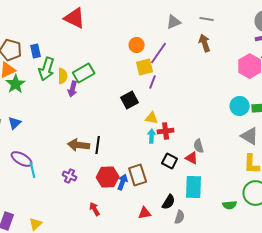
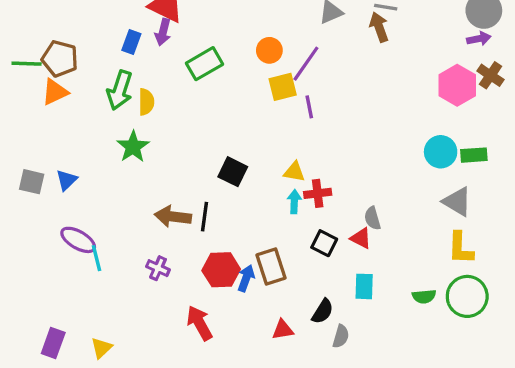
brown arrow: (205, 43) -> (379, 27), moved
blue rectangle: (36, 51) -> (131, 42), moved, turned 32
green rectangle: (84, 73) -> (205, 64), moved
purple line: (153, 82) -> (309, 107), moved, turned -32
green star: (16, 84) -> (133, 147), moved
purple arrow: (73, 89) -> (163, 32), moved
black square: (130, 100) -> (233, 172), moved, turned -36
cyan rectangle: (194, 187) -> (364, 286), size x0.7
green semicircle: (230, 205) -> (424, 296), moved
red arrow: (95, 209) -> (200, 323), size x1.5

